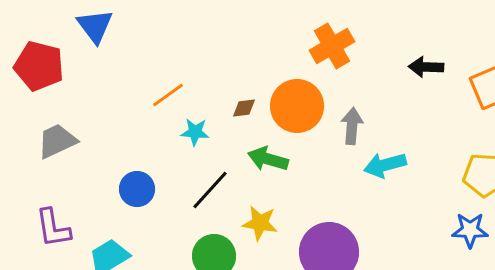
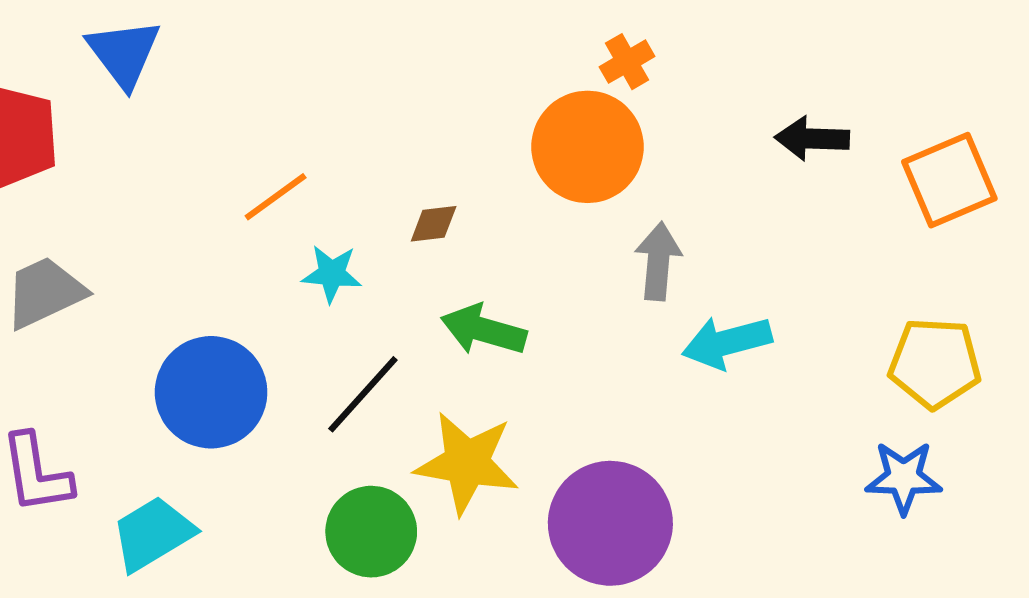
orange cross: (332, 46) -> (627, 62), moved, size x0.6
orange circle: (297, 106) -> (587, 147), moved
blue circle: (137, 189) -> (211, 392), size x1.5
yellow star: (260, 223) -> (467, 463), size x1.4

